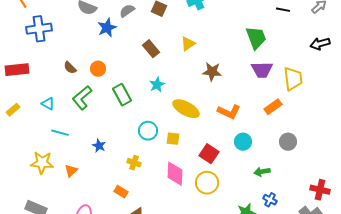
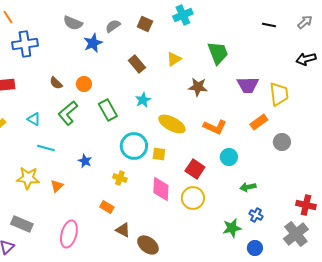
green trapezoid: (256, 38) -> (218, 53), moved
cyan circle: (148, 131) -> (134, 146), size x1.4
gray circle: (288, 142) -> (282, 142), moved

